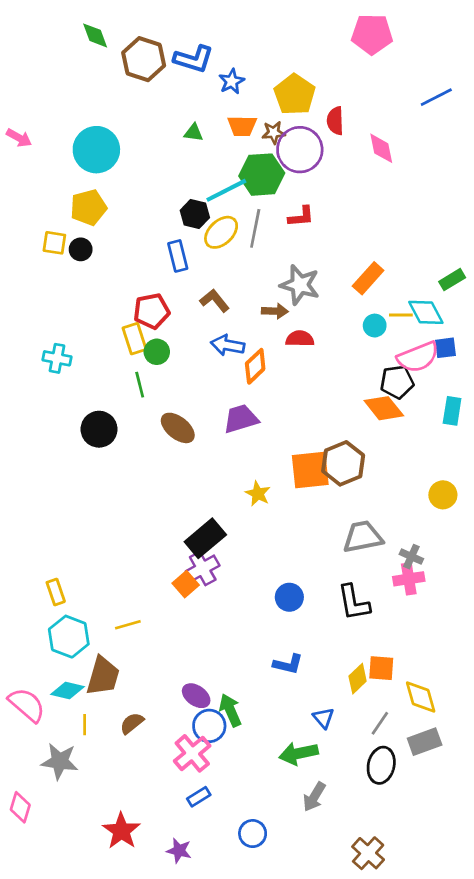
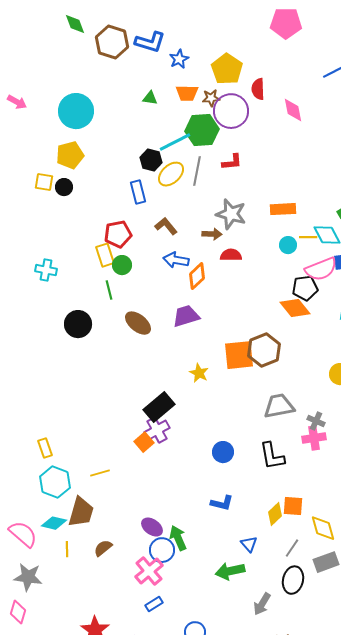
orange rectangle: (368, 278) -> (283, 209), turned 45
gray star: (60, 761) -> (28, 577), moved
gray arrow: (314, 797) -> (262, 604), moved

